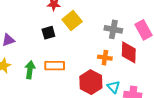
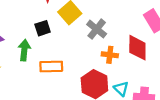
gray cross: (113, 29) -> (97, 29), moved, turned 30
green arrow: (30, 70) -> (24, 50), moved

